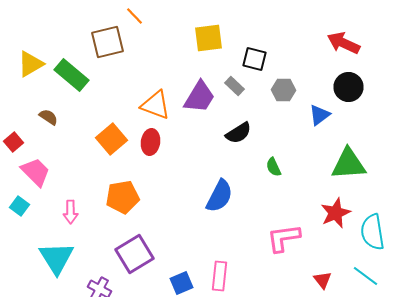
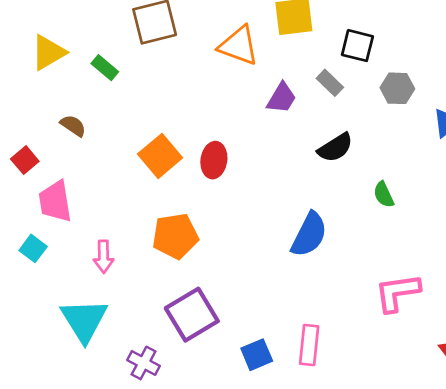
green rectangle: (72, 75) -> (105, 68), size x0.6
purple trapezoid: (200, 97) -> (281, 98), size x0.7
orange triangle: (156, 105) -> (239, 46), moved
pink trapezoid: (36, 172) -> (55, 201), turned -144

